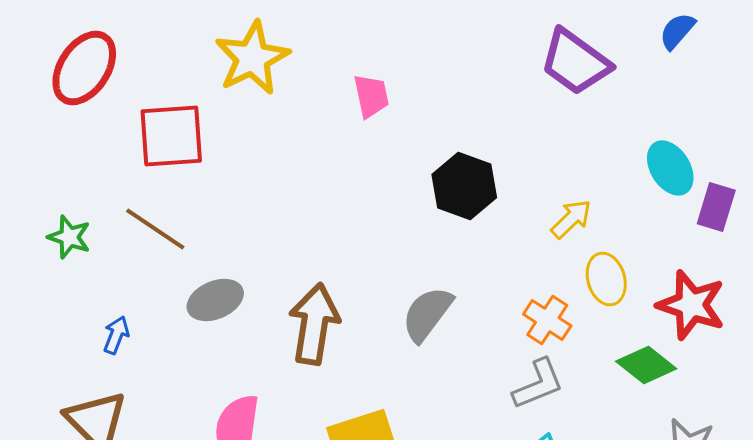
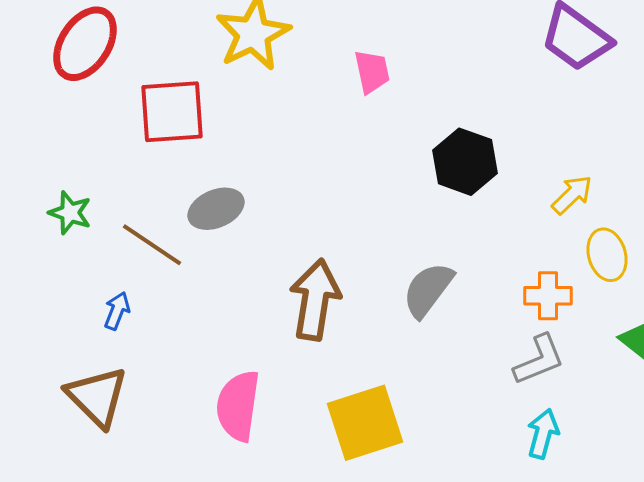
brown line: (155, 229) -> (152, 245), moved
gray ellipse: (215, 300) -> (216, 209), moved
orange cross: (547, 320) -> (548, 296), turned -33

